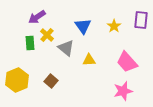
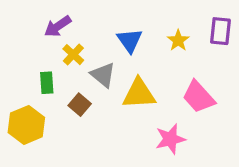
green rectangle: (30, 43) -> (47, 83), moved
yellow triangle: (89, 60) -> (139, 94), size x1.6
brown square: (51, 81) -> (80, 105), moved
pink star: (123, 91) -> (170, 139), moved

